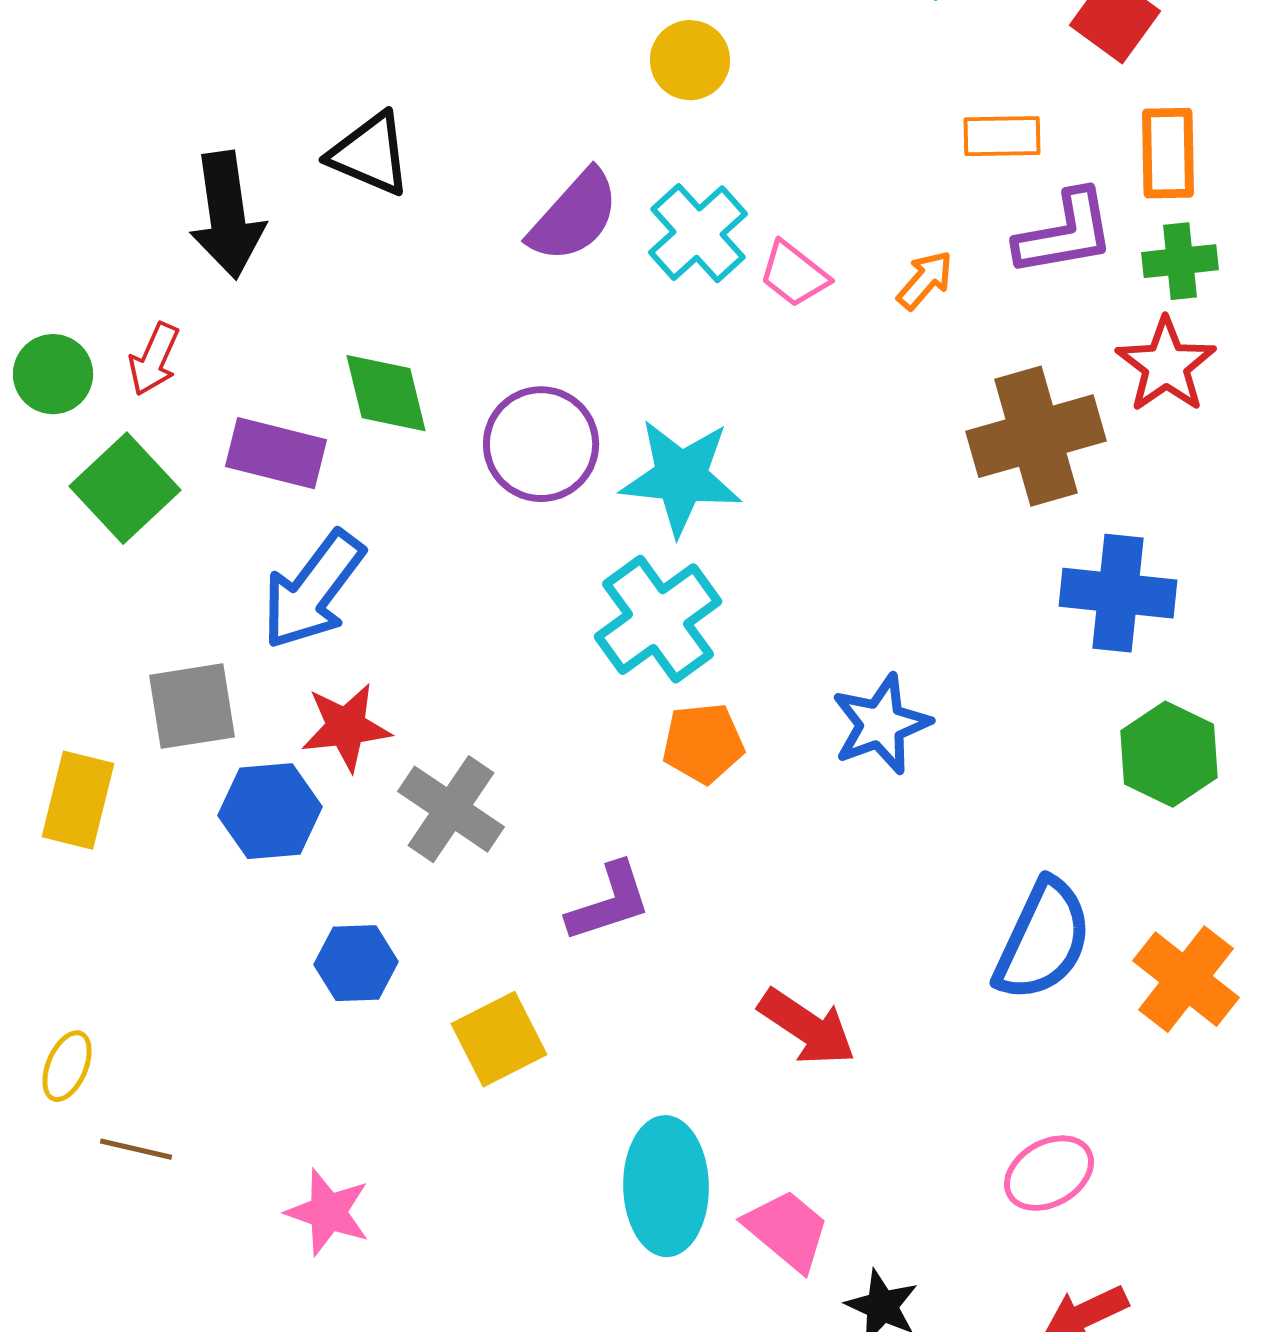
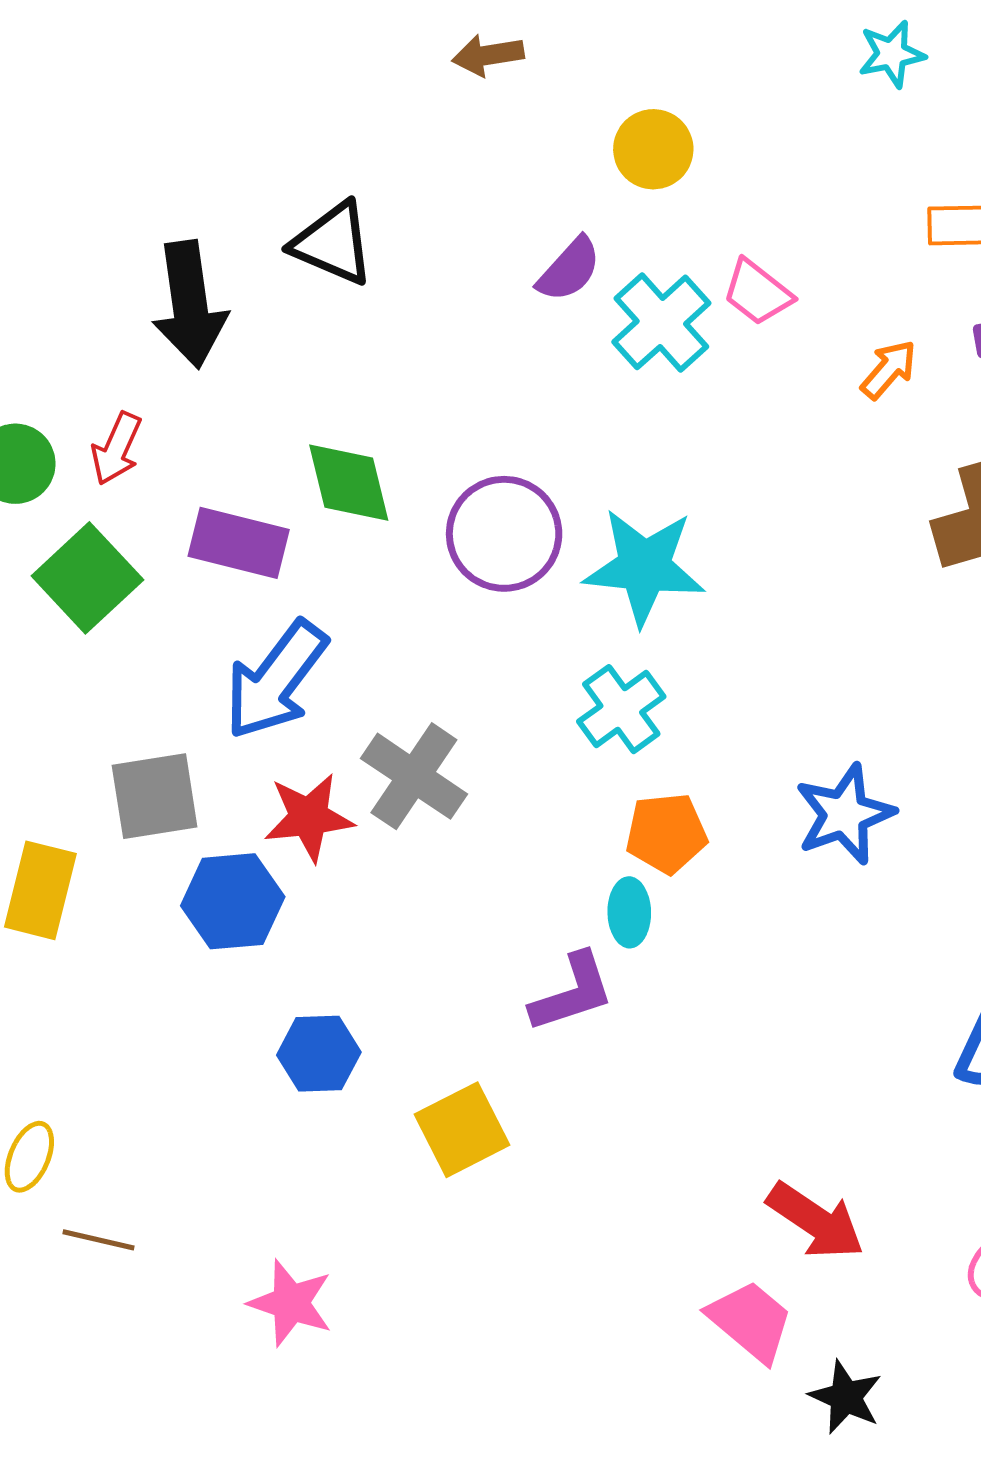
purple semicircle: (574, 216) -> (569, 269), moved, size x0.7
pink trapezoid: (794, 274) -> (757, 292), moved
cyan cross: (658, 619) -> (621, 709), size x0.7
gray cross: (451, 809) -> (414, 776), moved
red arrow: (807, 1027) -> (816, 1221), moved
cyan ellipse: (666, 1186) -> (629, 912), moved, size x0.5

